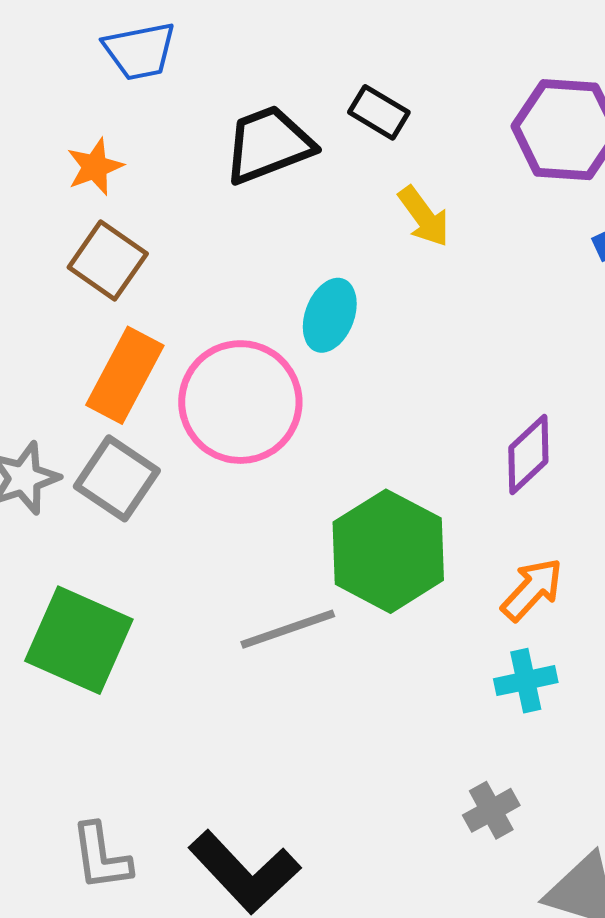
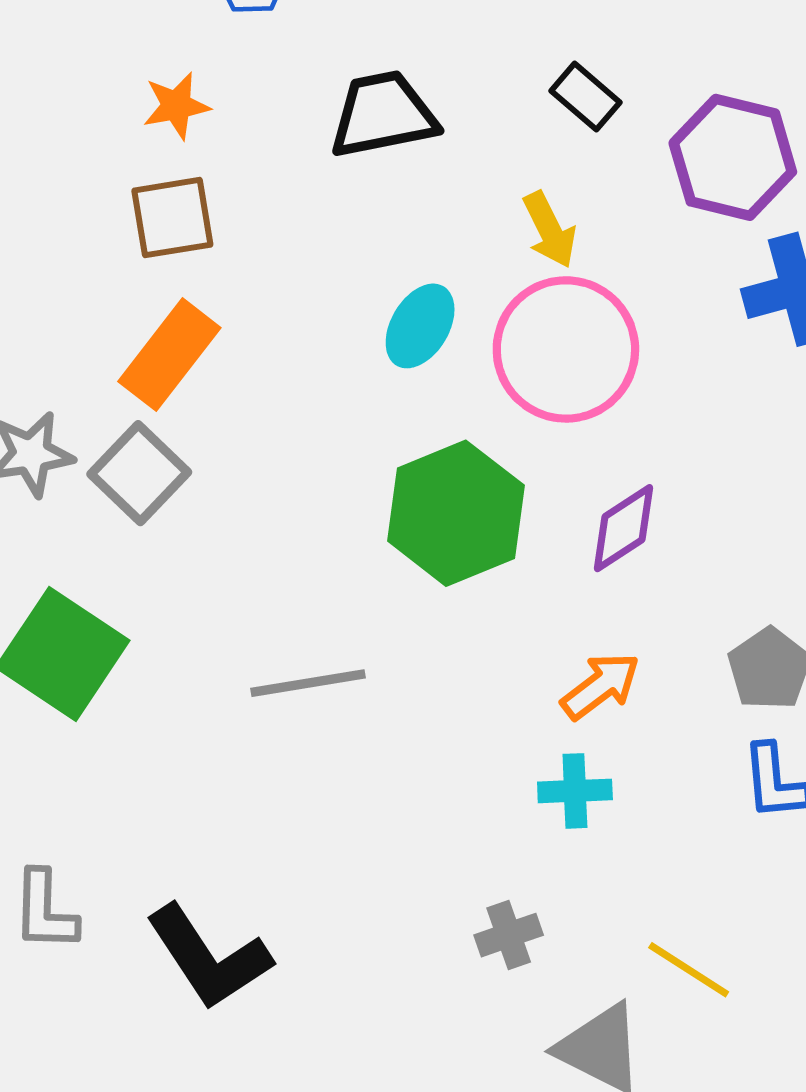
black rectangle: (379, 112) -> (585, 97), moved
brown square: (108, 261) -> (172, 218), turned 36
pink circle: (240, 402) -> (566, 349), moved
green hexagon: (388, 551) -> (456, 513), moved

